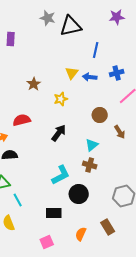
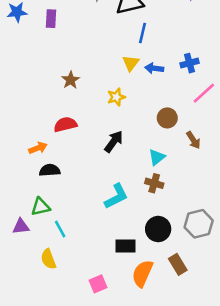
blue line: (96, 50) -> (142, 33), moved
brown star: (34, 84) -> (71, 80), moved
black circle: (79, 194) -> (158, 229), moved
black rectangle: (54, 213) -> (125, 246), moved
orange semicircle: (81, 234) -> (142, 273), size x1.5

